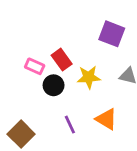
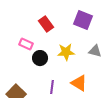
red rectangle: (62, 60) -> (46, 24), moved
purple line: (70, 125) -> (52, 87), turned 32

